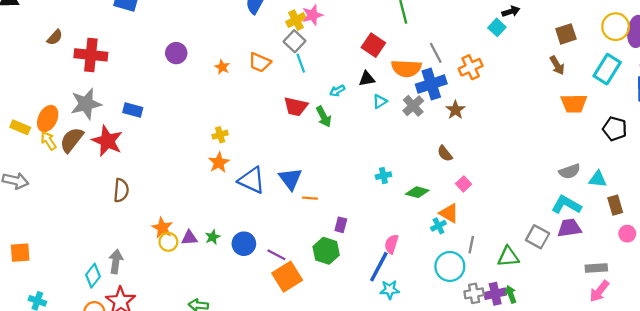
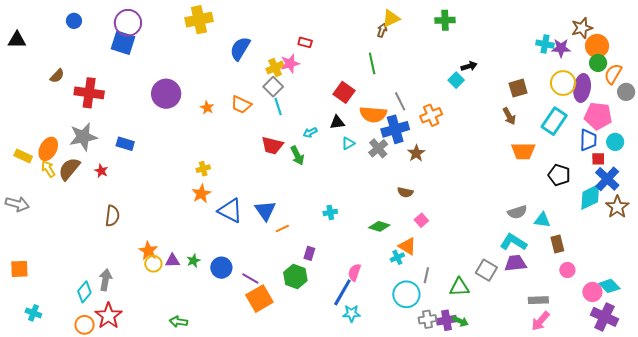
purple circle: (176, 53) -> (166, 94), size x1.5
red star: (107, 141) -> (101, 171), size x0.5
brown semicircle: (445, 154) -> (405, 192), turned -42
cyan cross: (383, 176) -> (330, 212), moved
orange line: (310, 198) -> (282, 229), turned -32
green arrow: (511, 294) -> (460, 321), turned 133

